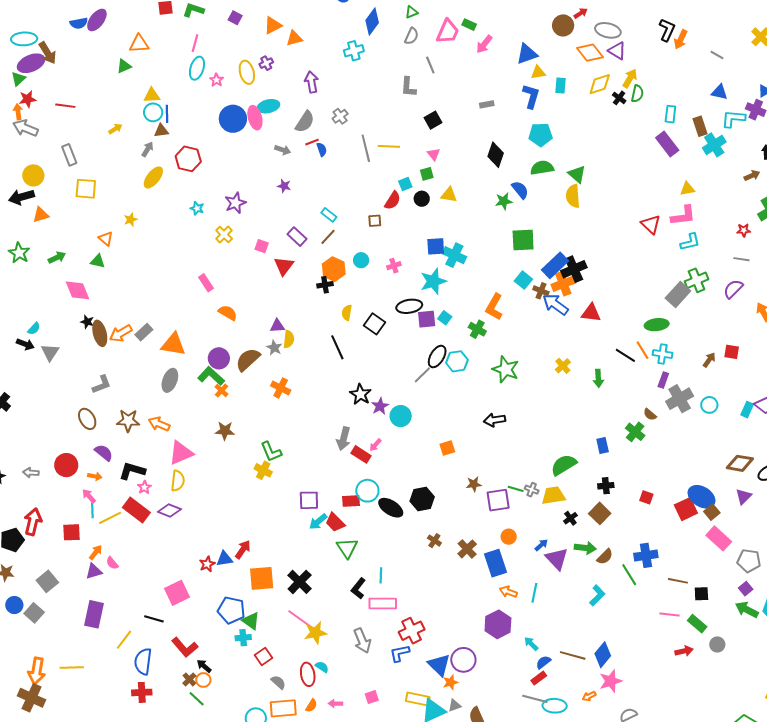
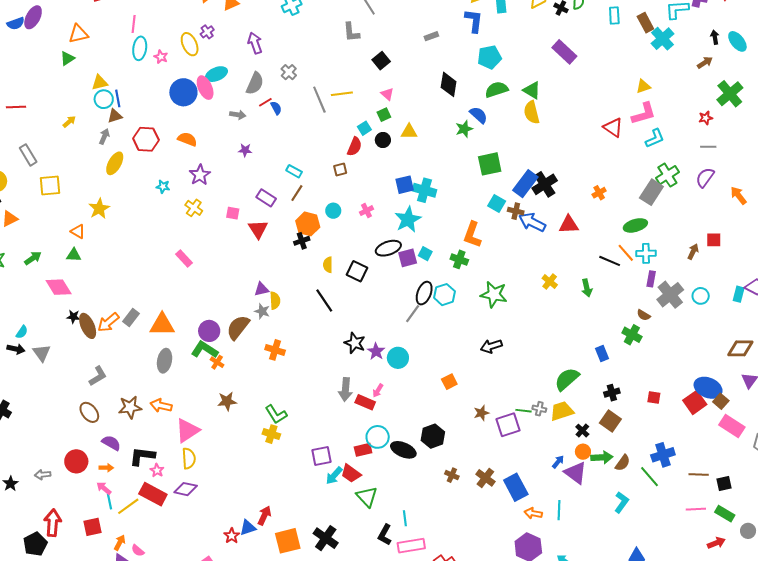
purple rectangle: (667, 144) -> (564, 52), moved
yellow star: (131, 220) -> (99, 209), size x1.5
orange cross: (563, 284) -> (599, 193), moved, size x0.6
orange semicircle: (228, 313) -> (187, 139), moved
orange circle: (509, 537) -> (583, 452), moved

